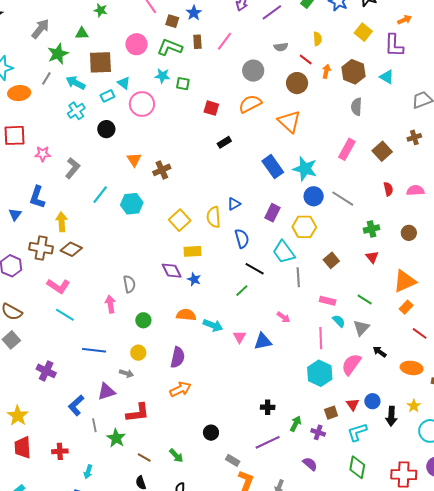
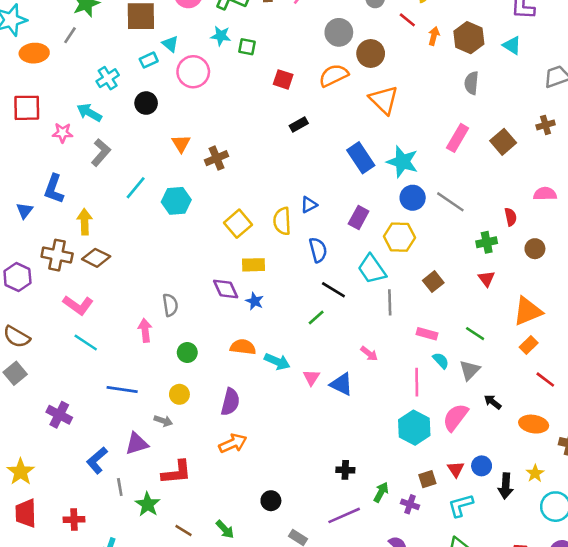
cyan arrow: (76, 83) -> (89, 113), moved
brown circle: (297, 83) -> (371, 53), moved
red semicircle: (388, 189) -> (511, 217), moved
blue triangle: (263, 341) -> (341, 384), turned 36

